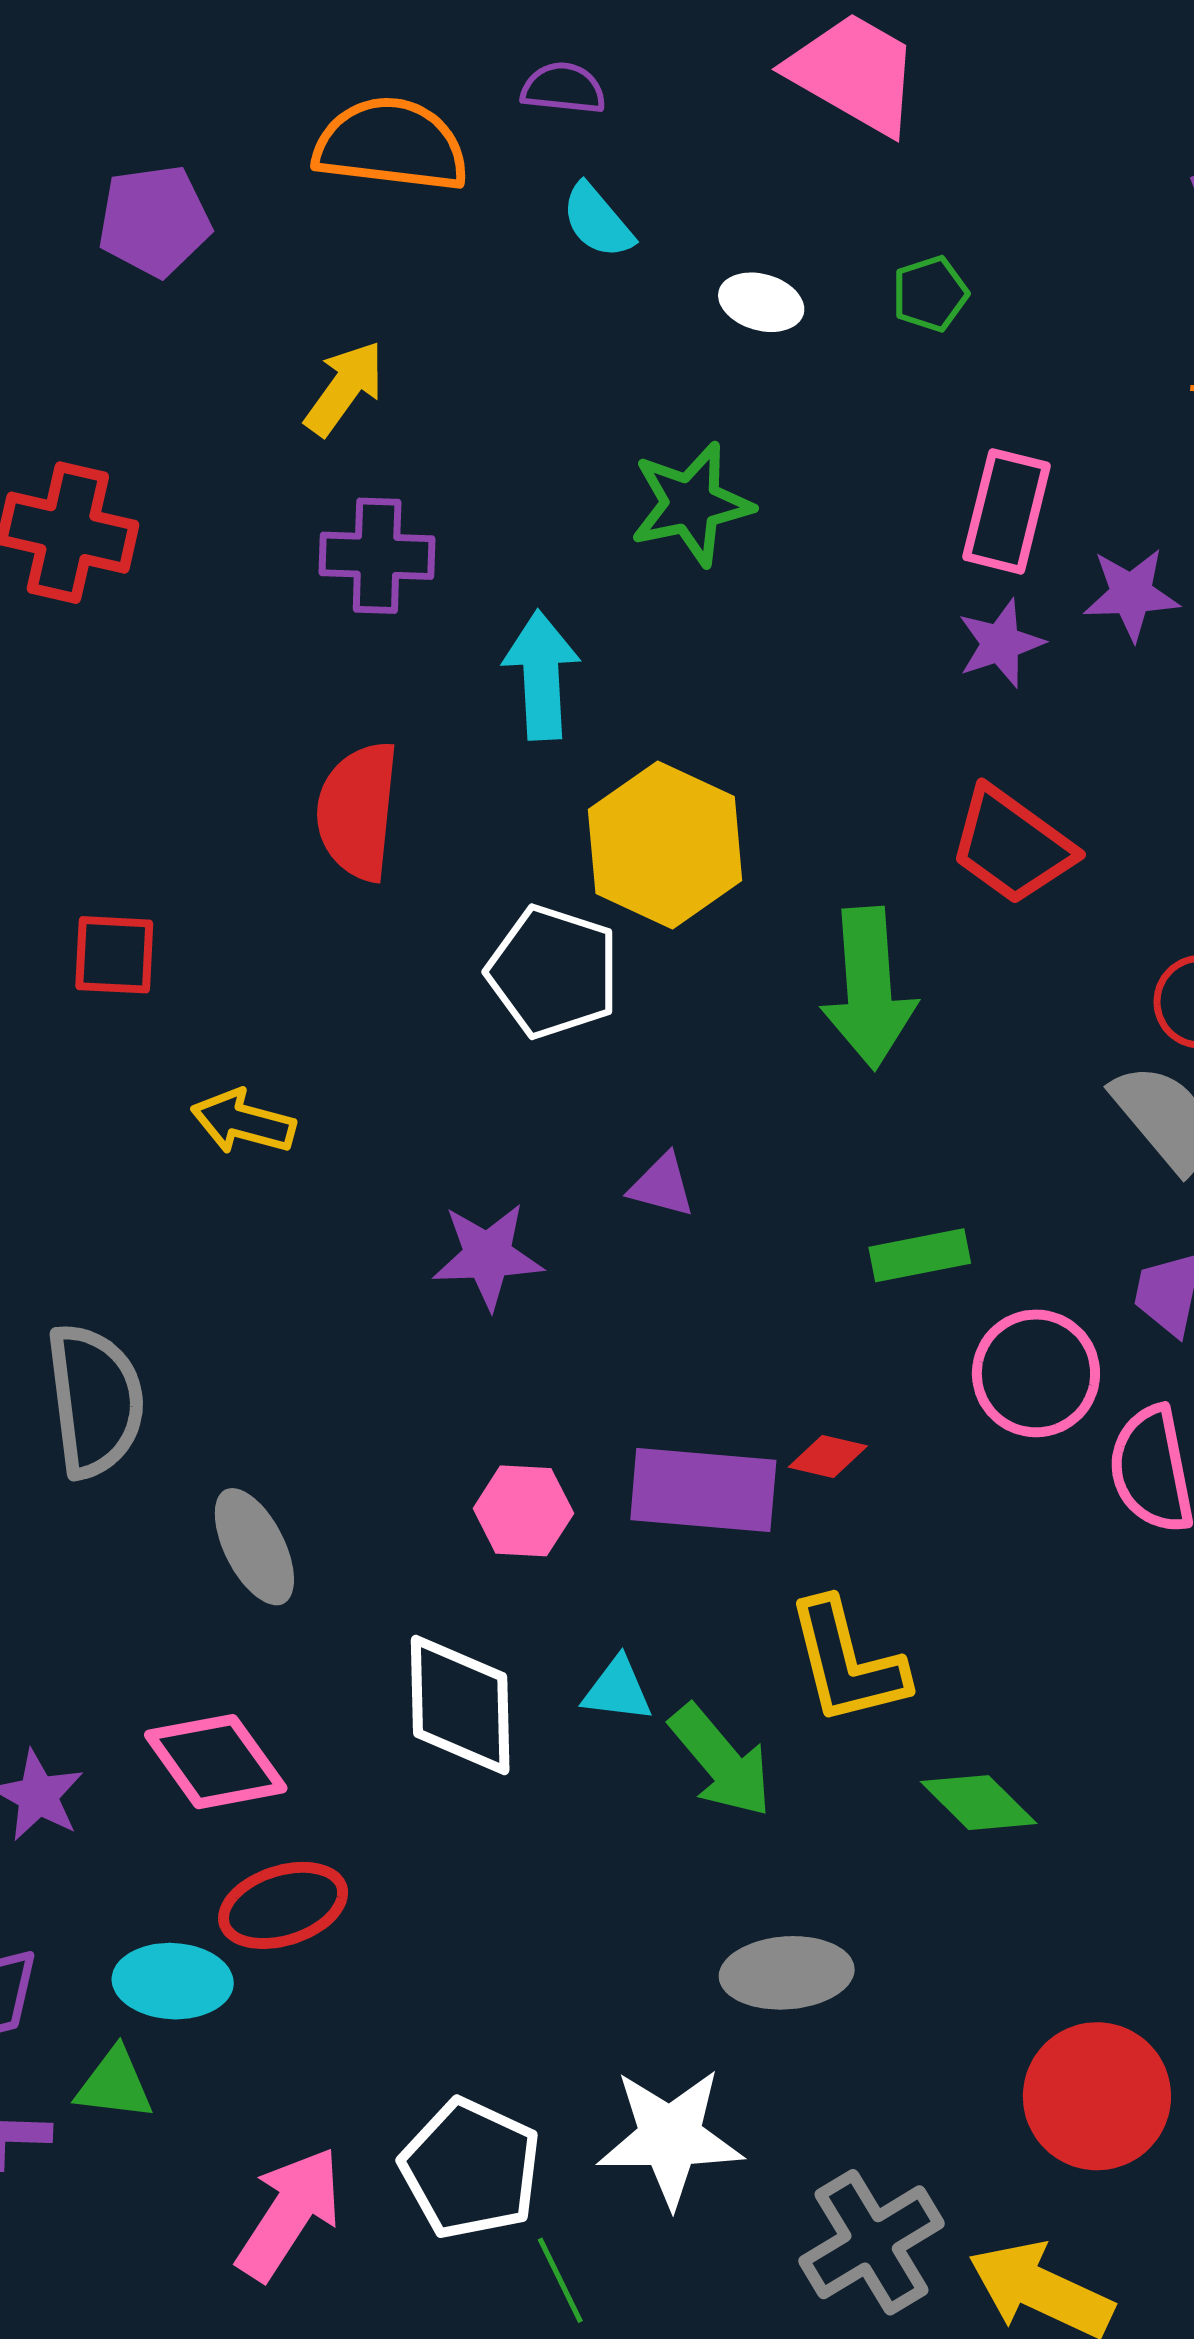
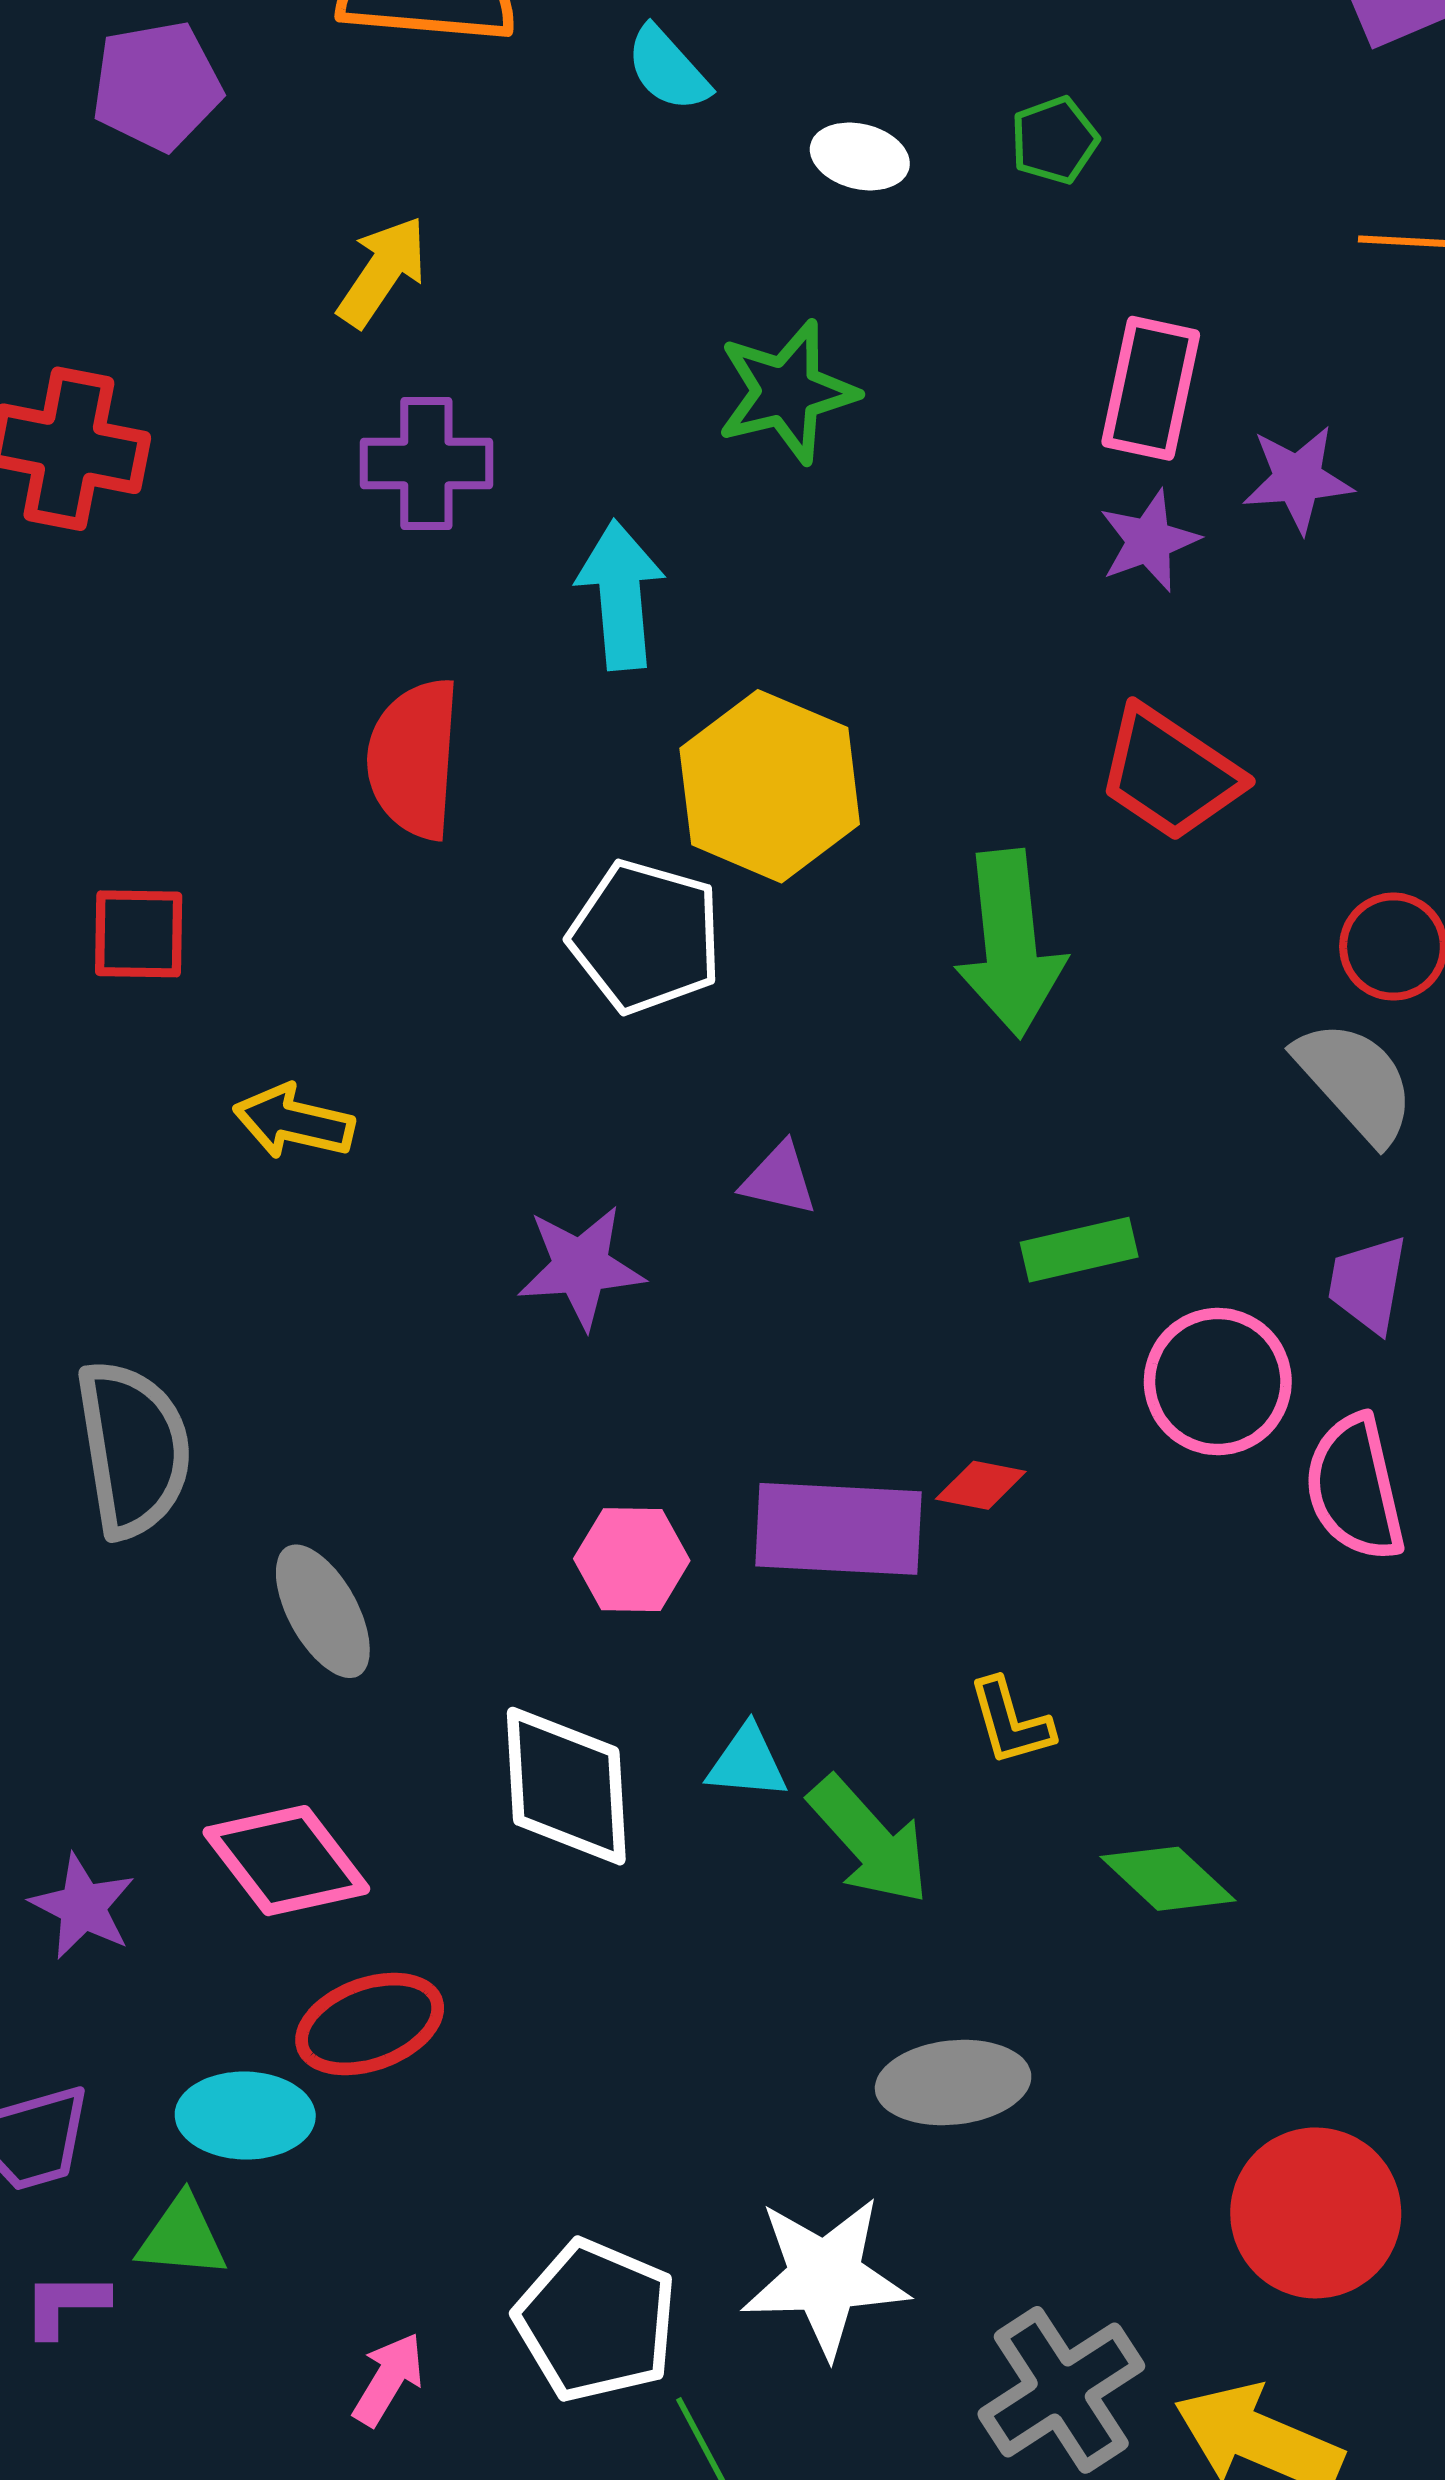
yellow L-shape: (847, 1662) -> (1011, 1722), size x0.6
pink arrow: (289, 2214) -> (388, 2379), size x0.6

